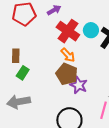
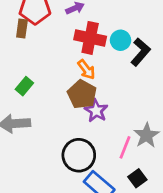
red cross: (68, 31) -> (90, 38), turned -30
brown rectangle: (16, 56) -> (22, 28), moved

